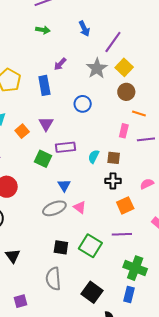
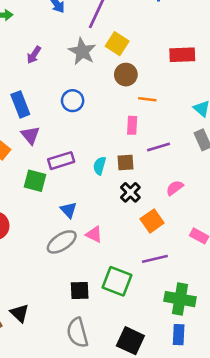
blue rectangle: (44, 85) -> (20, 104), moved
purple line: (146, 139) -> (159, 147), moved
black cross: (113, 181) -> (130, 192), turned -35

